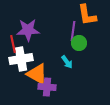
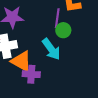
cyan arrow: (67, 62) -> (51, 49), size x1.6

